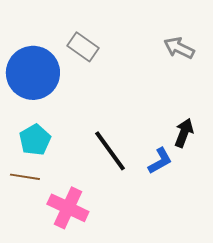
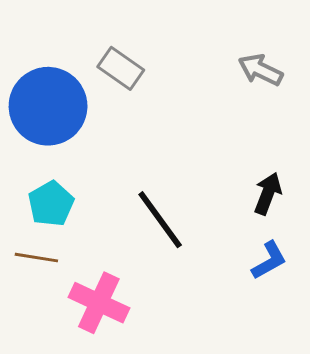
blue L-shape: (160, 161) -> (269, 260), moved

